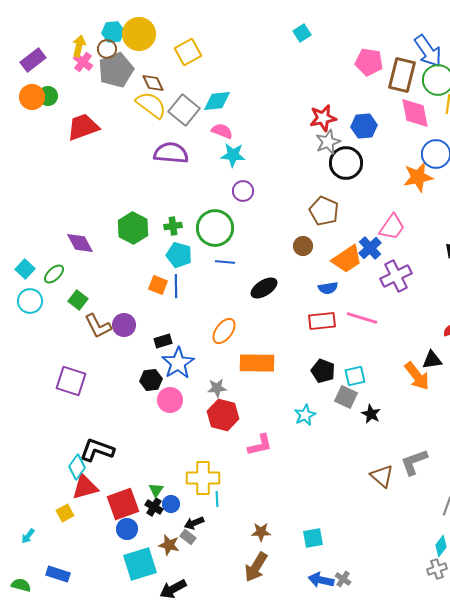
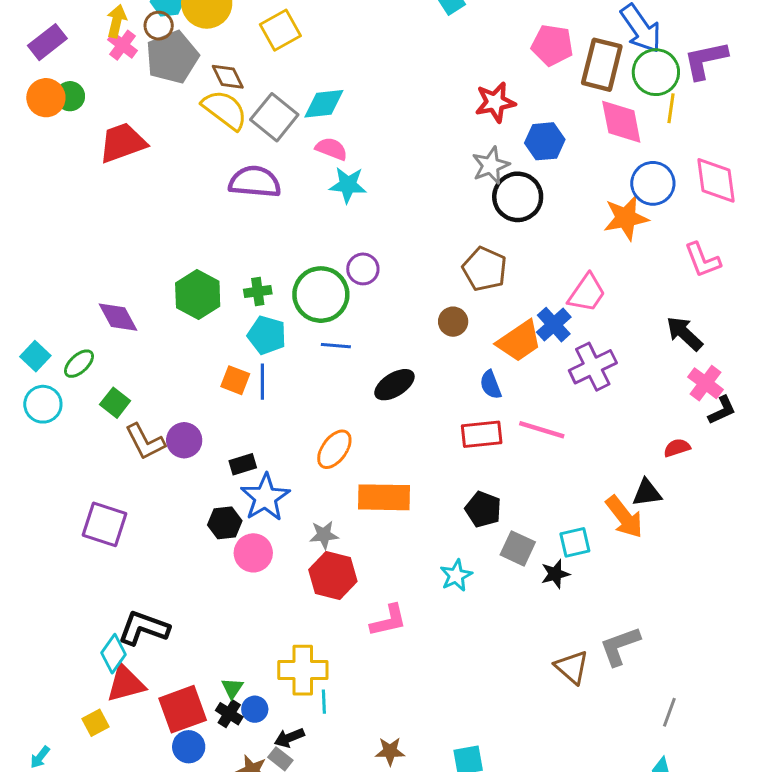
red star: (323, 118) -> (495, 102), moved
purple circle: (243, 191) -> (363, 269), moved
blue semicircle: (328, 288) -> (491, 385), turned 78
cyan square: (355, 376) -> (575, 542), moved
black star: (371, 414) -> (555, 574), turned 30

